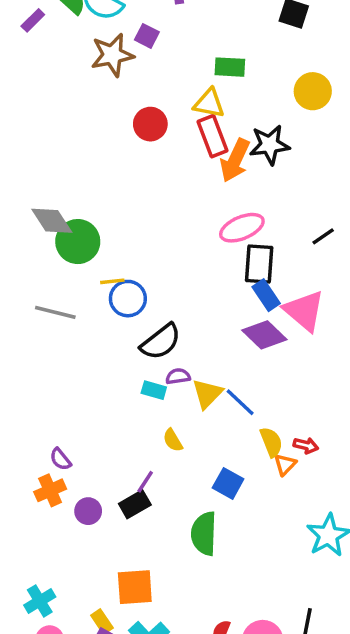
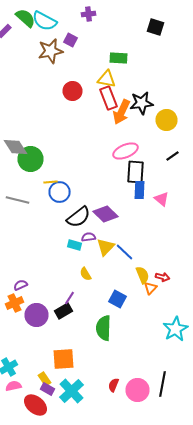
yellow circle: (313, 91) -> (166, 120), moved
blue rectangle: (266, 295) -> (140, 190), turned 36
pink triangle: (304, 311) -> (162, 199), size x0.6
purple diamond: (264, 335) -> (106, 214), moved
purple semicircle: (60, 459) -> (20, 285), turned 104
purple circle: (88, 511) -> (36, 315), size x1.5

